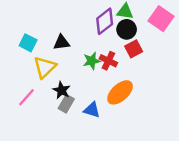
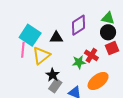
purple diamond: (105, 21) -> (79, 25), moved
cyan square: (28, 43) -> (30, 35), size x1.5
green star: (92, 61) -> (79, 62), moved
pink line: (27, 97) -> (23, 50), moved, turned -42

